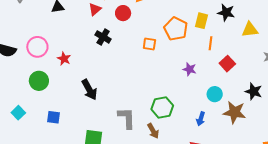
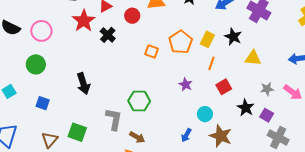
red star: (64, 59) -> (84, 21), moved, size x1.6
black star: (254, 91) -> (246, 108), moved
green hexagon: (162, 107) -> (139, 101), moved
brown arrow: (153, 131) -> (137, 137), turned -42

